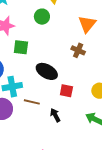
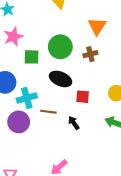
green circle: (42, 17) -> (60, 47), moved, size x1.5
brown cross: (78, 50) -> (90, 54), turned -32

